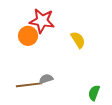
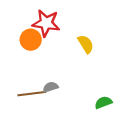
green semicircle: (94, 93) -> (103, 102), turned 49

